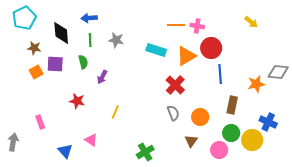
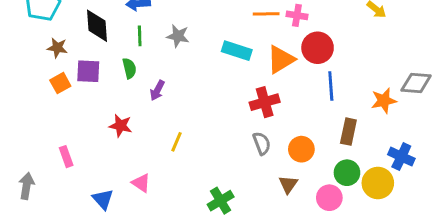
red cross: (175, 85) -> (265, 102), turned 30

